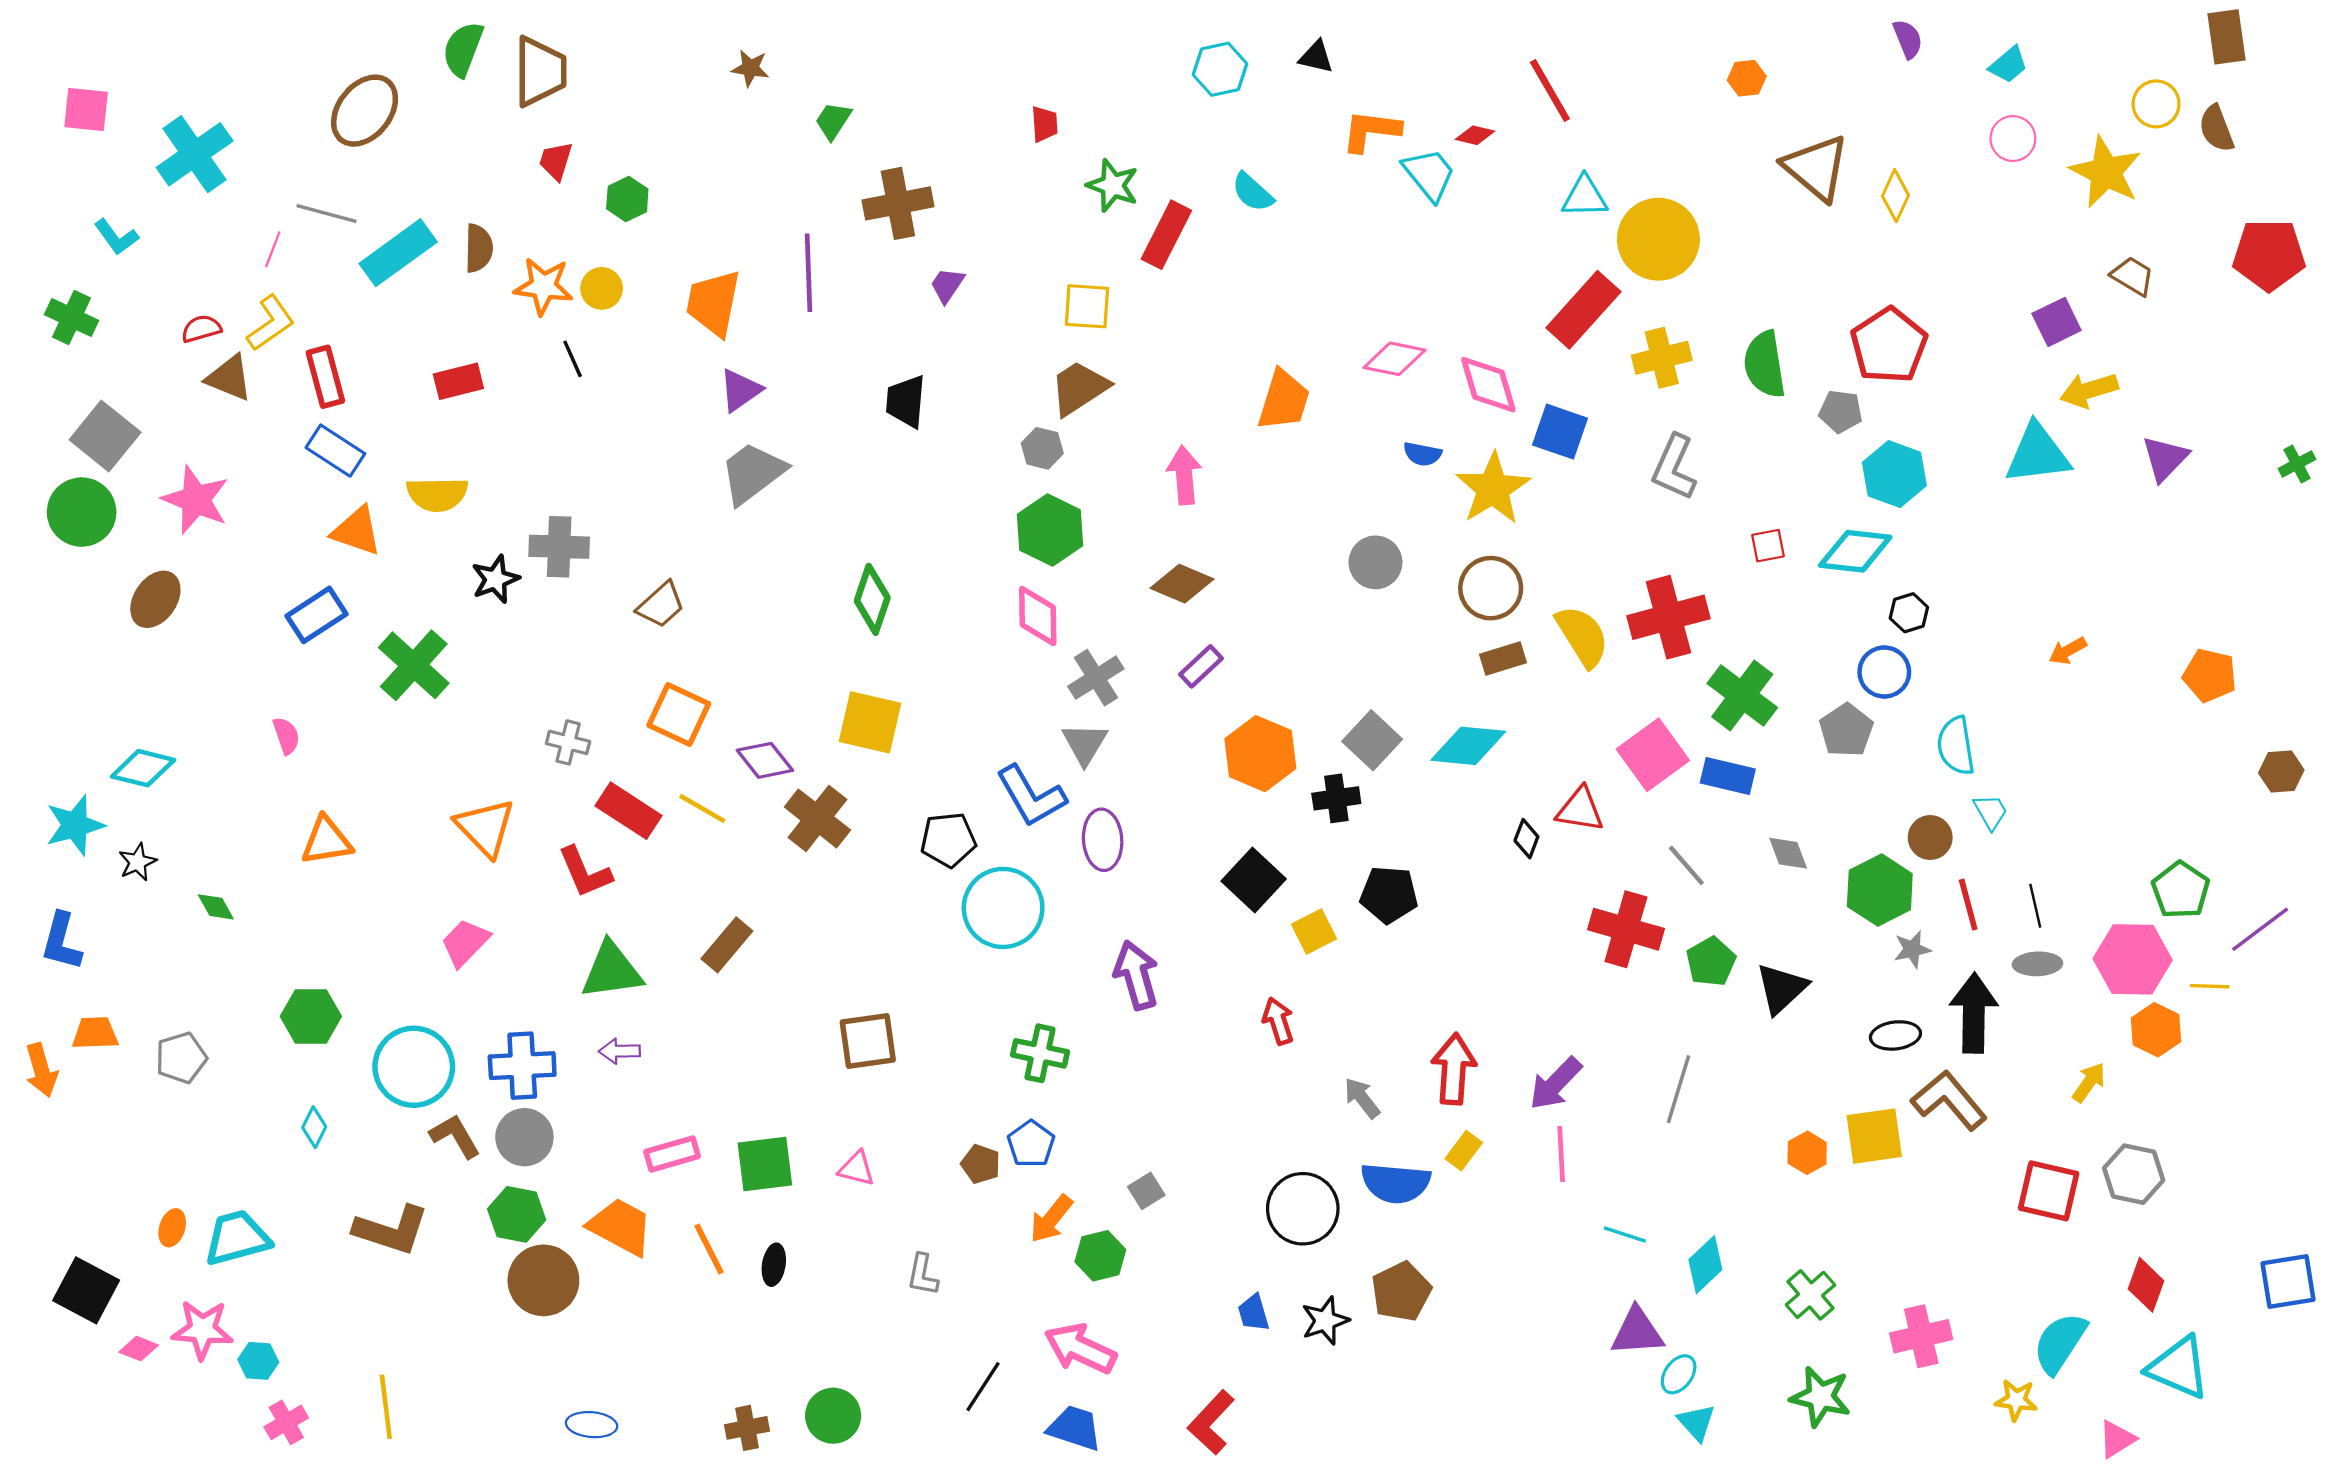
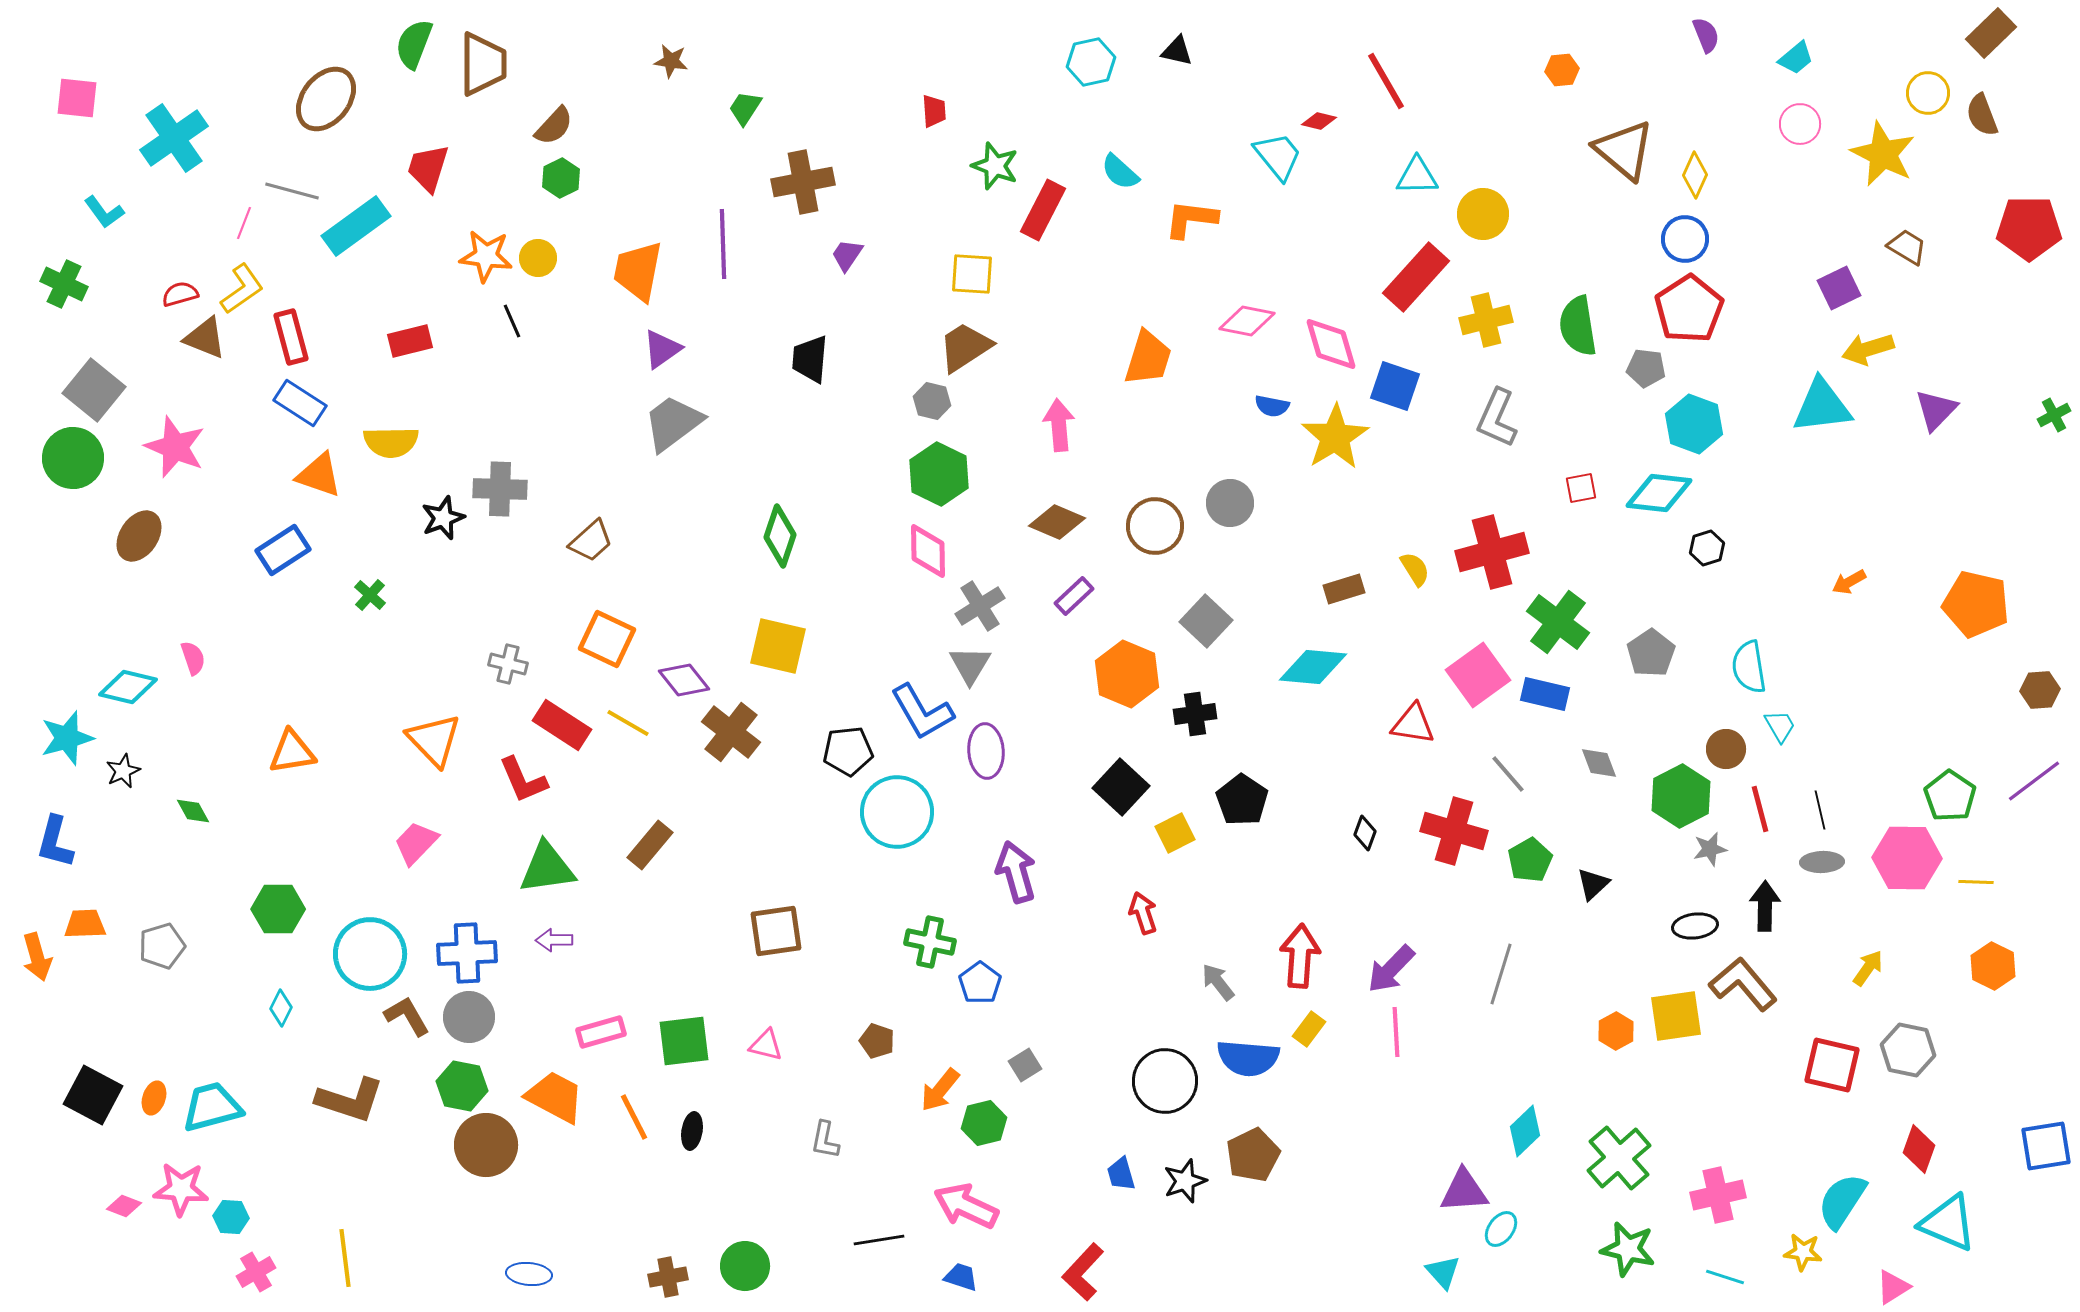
brown rectangle: (2227, 37) -> (1991, 33), turned 54
orange L-shape: (1371, 131) -> (1191, 219), moved
red trapezoid: (556, 161) -> (428, 168), moved, size x1.4
yellow circle: (1658, 239) -> (1483, 214), size x0.7
brown semicircle: (479, 248) -> (554, 126), moved, turned 42
brown circle: (1491, 588) -> (1155, 526), moved
yellow semicircle: (1582, 636) -> (1415, 569), size x0.6
green cross: (414, 665) -> (370, 595), size x0.5
blue circle: (1884, 672) -> (1685, 239), moved
orange pentagon: (2210, 675) -> (1976, 604), size x1.4
pink semicircle: (286, 736) -> (193, 658), moved
gray square: (1372, 740) -> (1206, 621), moved
black diamond: (1526, 839) -> (1365, 833), moved
black pentagon: (1389, 895) -> (1242, 800), turned 30
purple line: (2260, 929) -> (2034, 781), moved
black triangle: (1781, 988) -> (1593, 884), size x0.7
black arrow: (1974, 1013) -> (1765, 906), size x0.7
orange hexagon: (2156, 1030) -> (1993, 966), moved
blue pentagon: (1031, 1144) -> (980, 983), moved
cyan line: (1625, 1234) -> (1725, 1277), moved
black square: (86, 1290) -> (93, 1095), moved
green cross: (1810, 1295) -> (1619, 1158), size x1.4
black line: (983, 1387) -> (879, 1240), turned 48
cyan triangle: (1696, 1422) -> (1443, 1272), moved
blue trapezoid: (1075, 1428) -> (961, 1277), size x0.7

